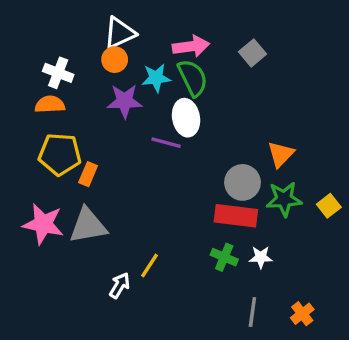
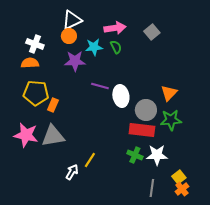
green semicircle: (193, 78) -> (116, 47), size x0.6
white ellipse: (186, 118) -> (121, 96), moved
yellow square: (329, 206) -> (179, 177), moved
white star: (261, 257) -> (157, 155), size x1.5

